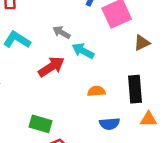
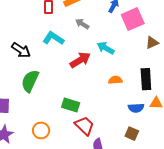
gray arrow: (61, 32) -> (82, 24), moved
blue semicircle: (110, 124) -> (136, 108), moved

